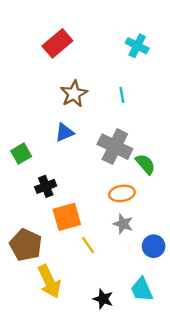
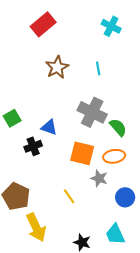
blue triangle: (64, 132) -> (49, 127), moved, turned 42
orange ellipse: (122, 193) -> (114, 156), moved
orange square: (67, 217) -> (82, 153), moved, turned 30

